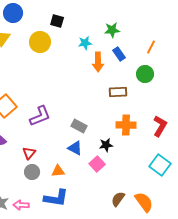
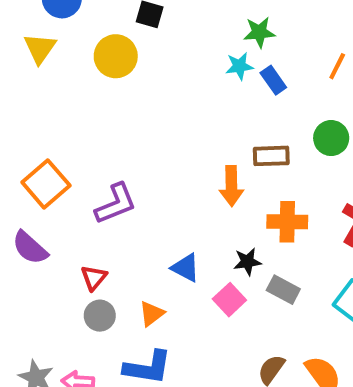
cyan star: (85, 43) -> (239, 66), moved
orange arrow: (98, 62) -> (231, 186), moved
green circle: (145, 74) -> (331, 138), moved
gray rectangle: (79, 126) -> (283, 290), moved
orange triangle: (58, 171) -> (152, 314), turned -32

